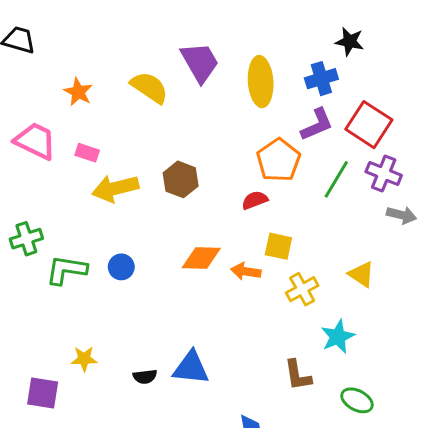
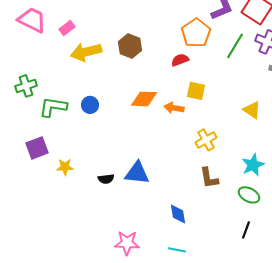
pink rectangle: (87, 153) -> (67, 28), turned -56
yellow cross: (302, 289) -> (206, 140), moved
cyan star: (338, 337) -> (253, 165), moved
purple square: (43, 393) -> (37, 148), moved, turned -30

